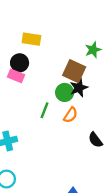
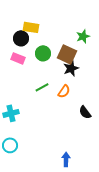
black circle: (20, 63) -> (21, 38), moved
green circle: (65, 92) -> (43, 53), moved
green line: (44, 110) -> (42, 87), turned 40

